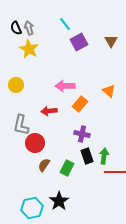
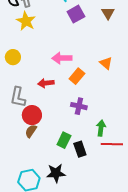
black rectangle: (87, 156) -> (80, 149), moved
brown semicircle: (44, 165) -> (31, 131), moved
black star: (59, 201) -> (56, 173), turned 30

